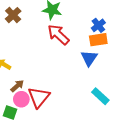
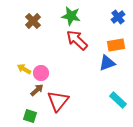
blue cross: (98, 25) -> (118, 17), moved
blue triangle: (89, 58) -> (107, 63), turned 36
pink circle: (21, 99) -> (41, 73), moved

